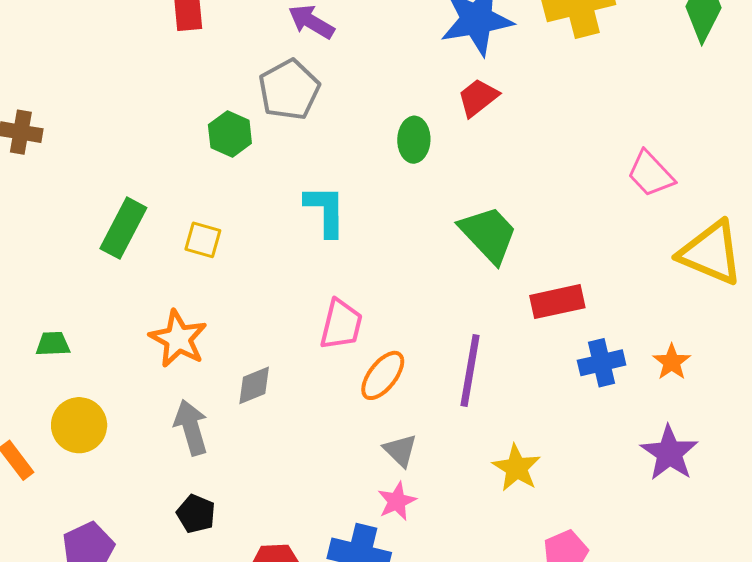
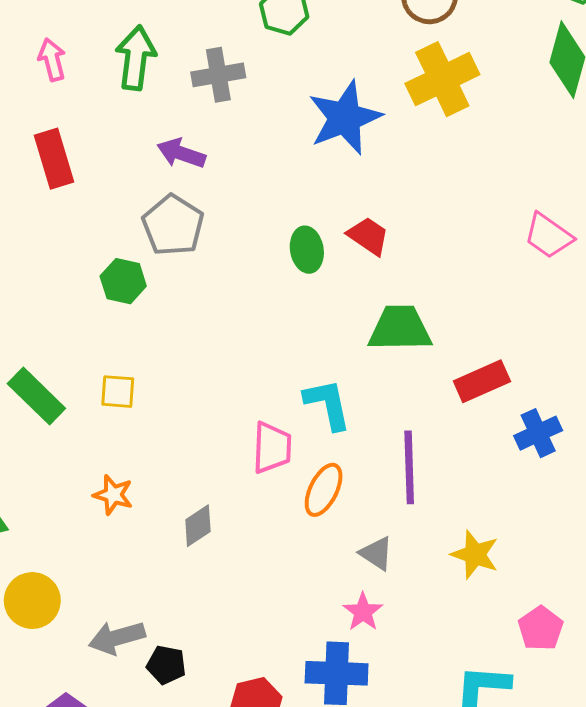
red trapezoid: (478, 98) -> (368, 236), moved, turned 84
cyan L-shape: (325, 211) -> (328, 404), moved
green rectangle: (123, 228) -> (36, 396), turned -62
green trapezoid: (489, 234) -> (400, 328), turned -36
orange star: (178, 339) -> (113, 495), size x0.7
gray arrow: (191, 427) -> (117, 638), moved, turned -78
gray triangle: (400, 450) -> (376, 553), moved

